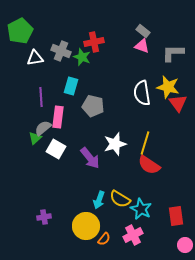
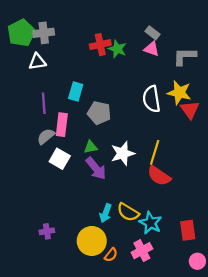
gray cross: (61, 51) -> (44, 33), moved, turned -30
green star: (82, 57) -> (117, 49), moved
green triangle: (35, 138) -> (91, 147), moved, turned 32

